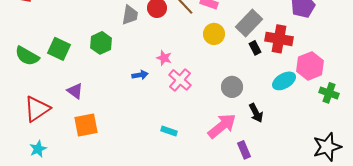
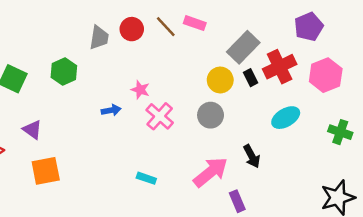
yellow circle: (214, 34) -> (220, 80), moved
red cross: (279, 39) -> (280, 67), turned -36
pink hexagon: (310, 66) -> (326, 75), moved
gray circle: (232, 87) -> (211, 115), moved

